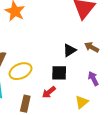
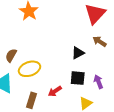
brown arrow: (92, 47) -> (100, 41), moved
black square: (59, 73) -> (78, 78), moved

